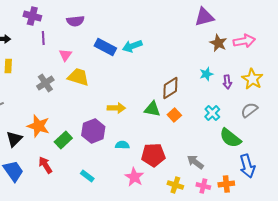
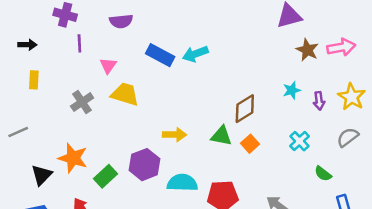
green semicircle: (230, 138) -> (323, 174), size x0.6
cyan semicircle: (122, 145) -> (182, 183), size x1.6

